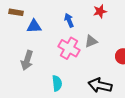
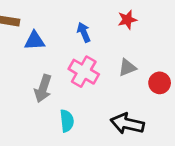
gray triangle: (91, 41) -> (127, 67), moved
gray arrow: (27, 60) -> (43, 89), moved

